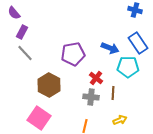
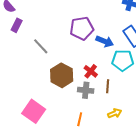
gray line: (25, 53) -> (41, 46), moved
purple pentagon: (73, 54) -> (82, 28), moved
brown hexagon: (49, 85) -> (62, 75), moved

